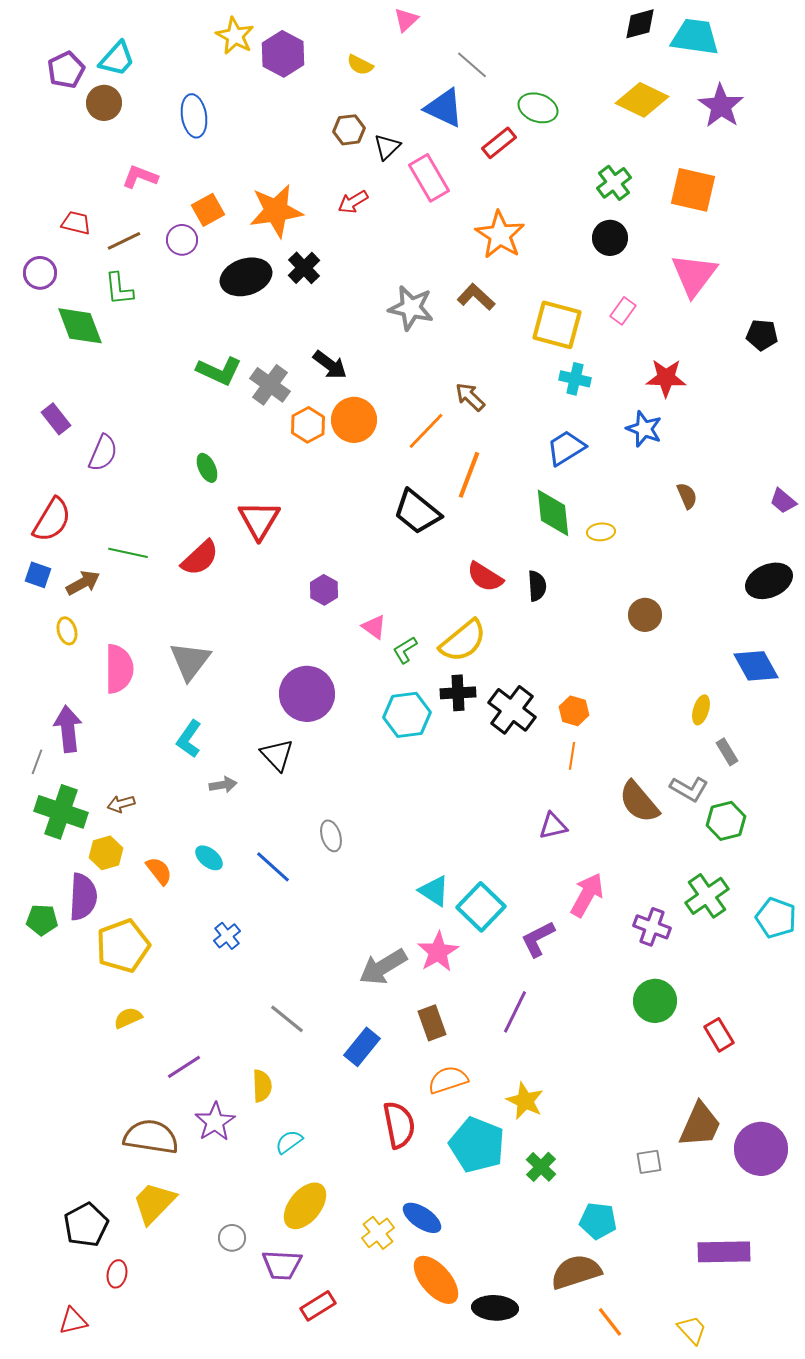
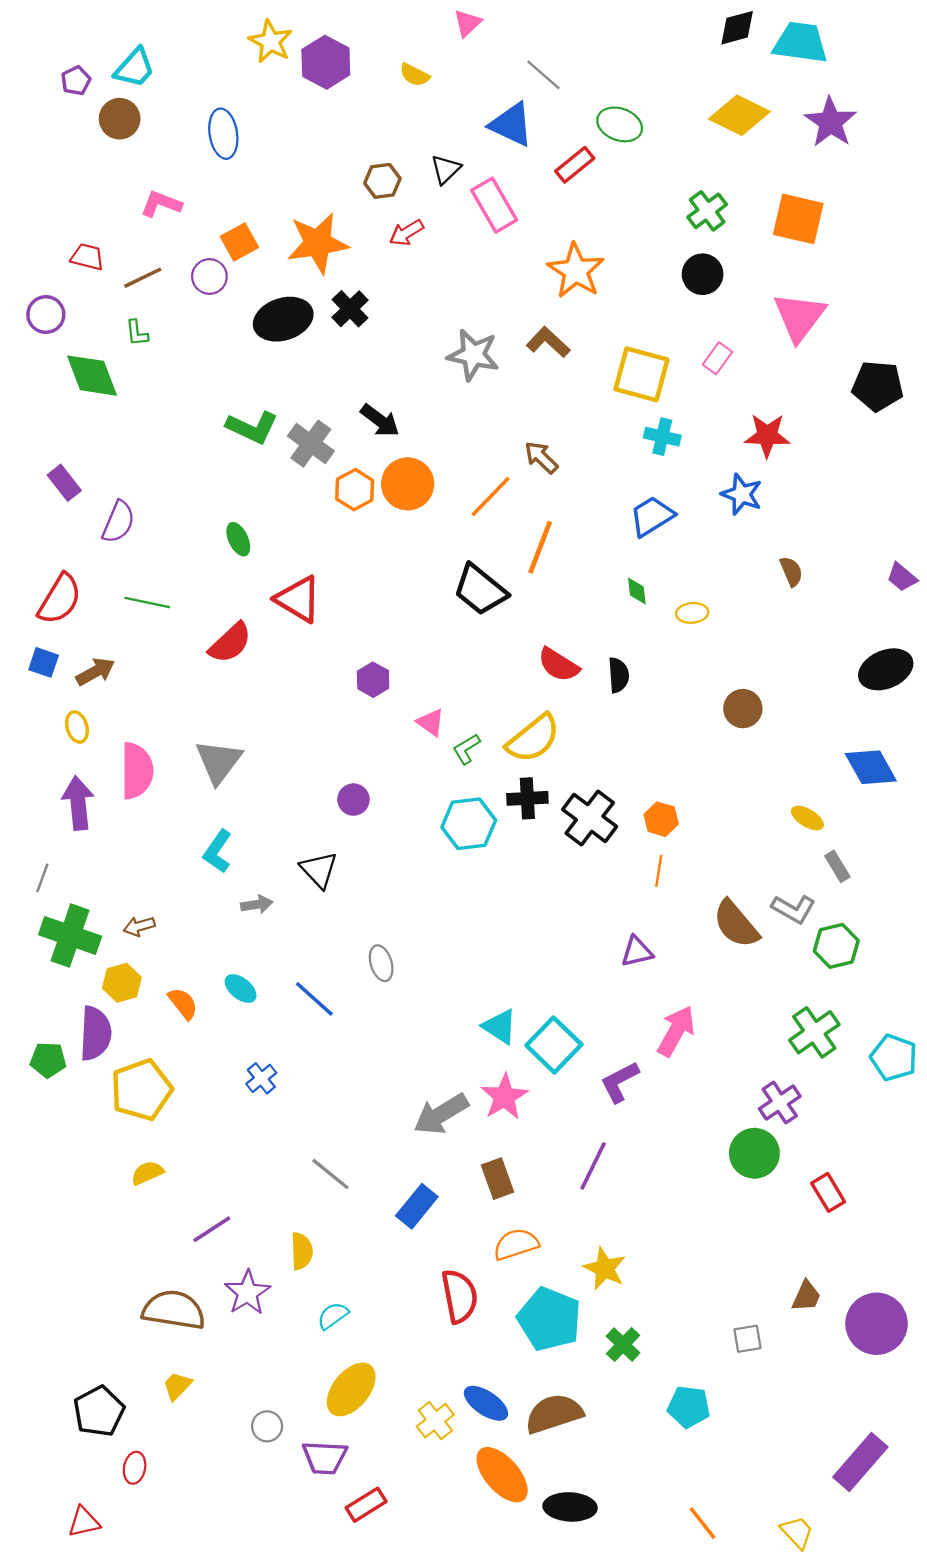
purple pentagon: (66, 70) -> (76, 81), size x0.7
brown hexagon: (349, 130) -> (382, 181), moved
green L-shape: (119, 289) -> (137, 333), size x0.7
black pentagon: (762, 335) -> (878, 386), size x1.4
green diamond: (553, 513) -> (637, 591), size x0.5
red triangle: (259, 520) -> (298, 599), turned -30
green line: (128, 553) -> (147, 603), moved
purple circle: (307, 694) -> (353, 800), size x0.5
yellow ellipse: (701, 710) -> (807, 818), turned -76
purple arrow: (68, 729) -> (78, 803), moved
purple cross: (652, 927) -> (780, 1103), moved, turned 36
brown trapezoid: (700, 1125) -> (806, 1296), size x0.6
yellow trapezoid: (154, 1203) -> (177, 1386), size x0.6
purple rectangle: (724, 1252) -> (860, 1462), moved, turned -48
brown semicircle: (576, 1272) -> (554, 1414), moved

